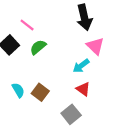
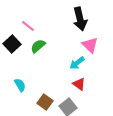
brown square: (40, 92) -> (45, 102), moved

